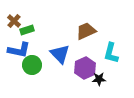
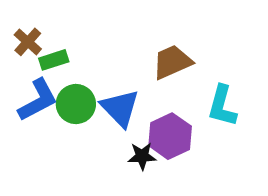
blue L-shape: (19, 50) -> (38, 100), turned -40
green circle: (32, 65) -> (76, 104), moved
black star: (99, 79) -> (142, 156), moved

